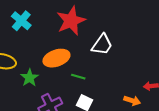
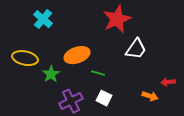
red star: (71, 21) -> (117, 19), moved
white trapezoid: (102, 45) -> (136, 49), moved

